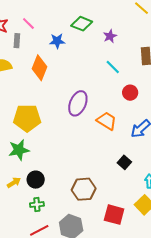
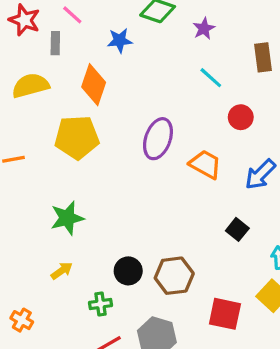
yellow pentagon: (27, 118) -> (77, 137), moved
black circle: (36, 180) -> (128, 271), moved

